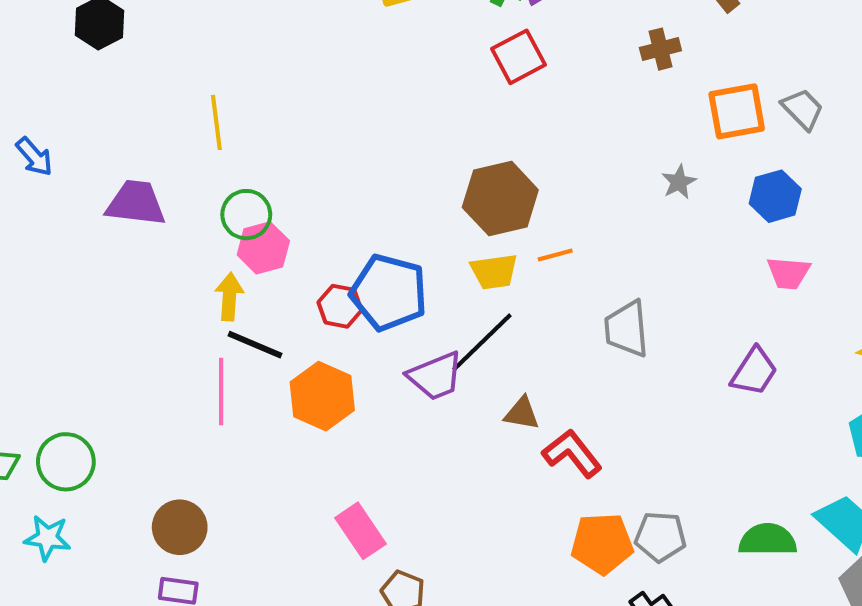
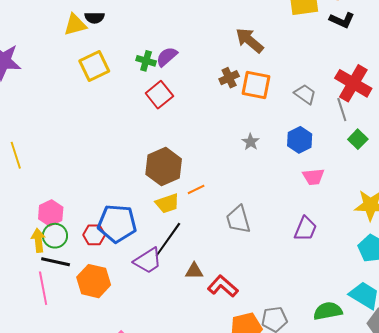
orange square: (737, 111) -> (256, 85), moved, turned 32
green circle: (246, 215) -> (55, 236), moved

